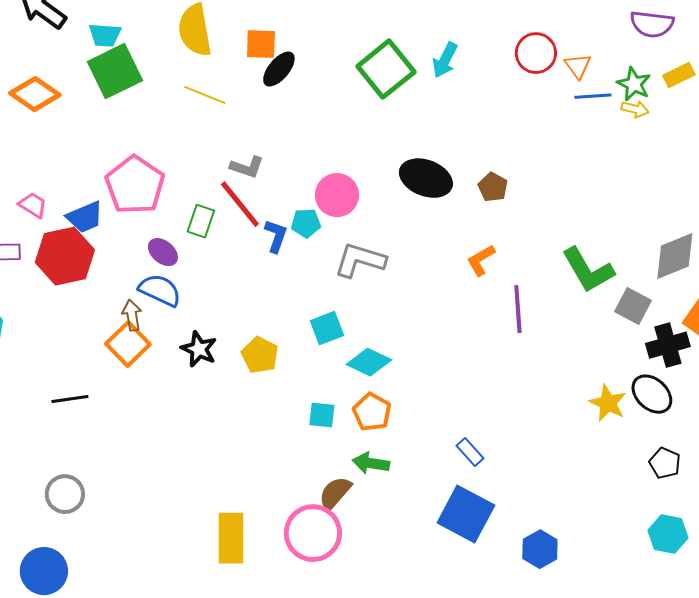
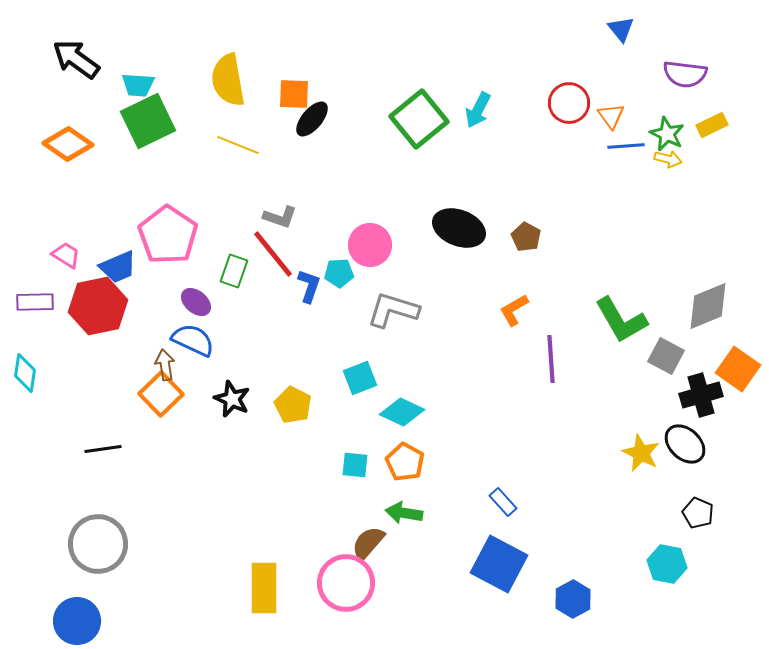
gray circle: (65, 494) -> (98, 544), size x1.5
cyan hexagon: (668, 534) -> (667, 564), moved

